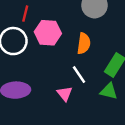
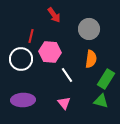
orange semicircle: (84, 43) -> (91, 59), moved
white line: (79, 75) -> (67, 75), moved

